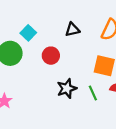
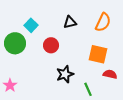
green line: (93, 93) -> (88, 89), moved

